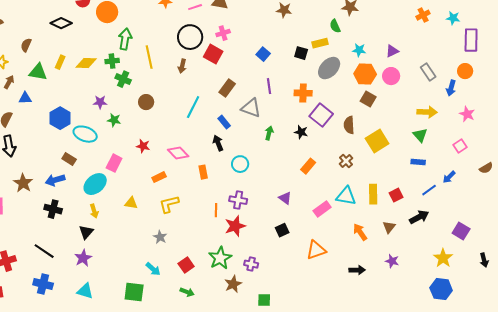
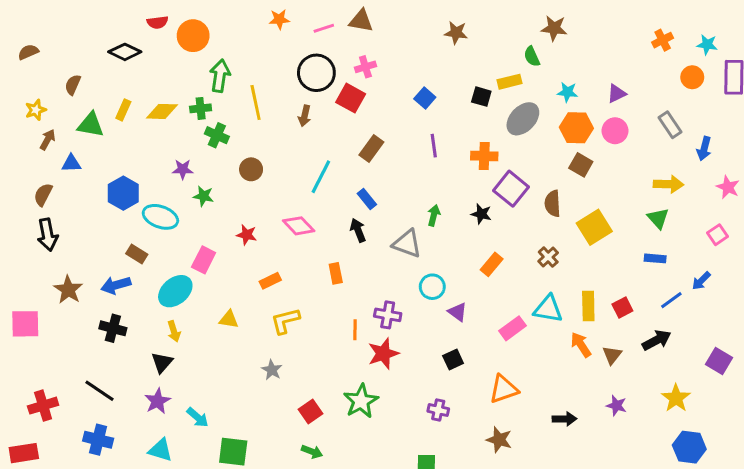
orange circle: (465, 71) -> (692, 77), moved
gray triangle: (251, 108) -> (407, 244), moved
pink diamond: (178, 153) -> (299, 226), moved
cyan circle: (240, 164) -> (432, 287), moved
orange arrow: (360, 232) -> (581, 345), moved
yellow star: (443, 258) -> (676, 398), moved
purple cross: (251, 264) -> (438, 410), moved
cyan arrow: (153, 269) -> (198, 417), moved
brown star: (233, 284) -> (499, 440), moved, turned -30

